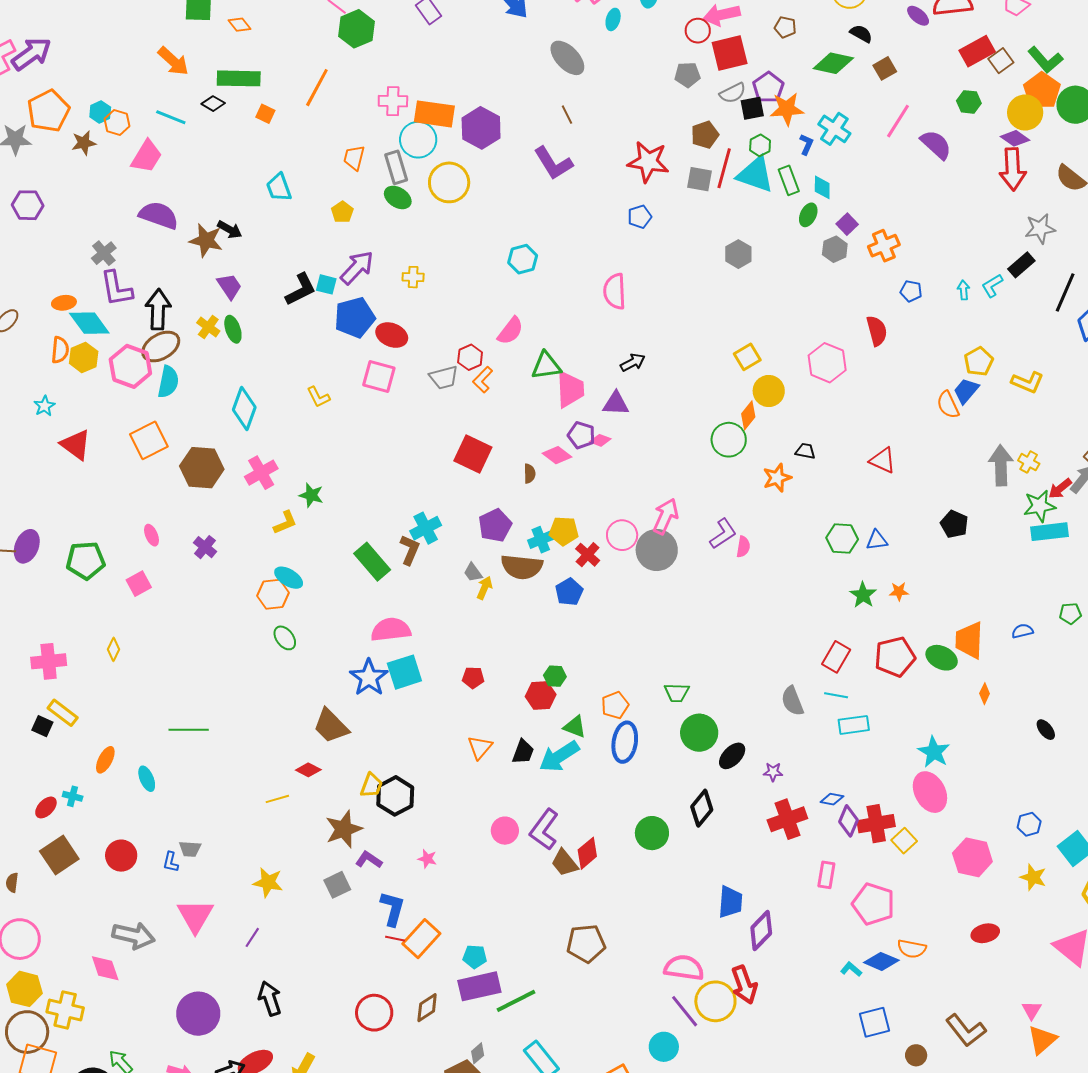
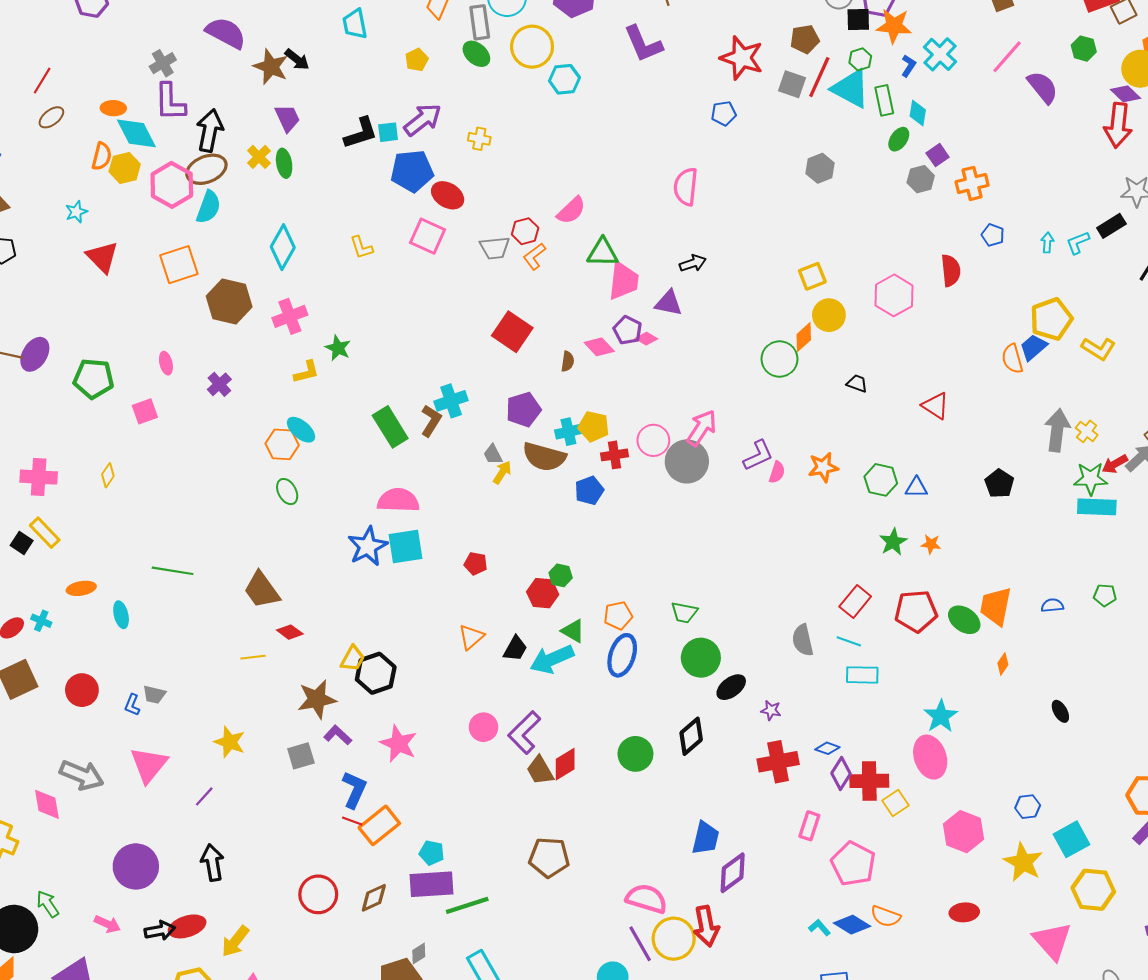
cyan hexagon: (523, 259) -> (564, 79), moved
cyan square: (326, 284) -> (388, 132), turned -30
yellow pentagon: (979, 362) -> (1051, 319), size x1.4
orange star: (777, 478) -> (823, 467), moved
red cross: (588, 555) -> (615, 455), turned 30
brown trapezoid: (331, 726) -> (262, 590), moved
orange ellipse: (105, 760) -> (81, 588), turned 44
pink star: (427, 859) -> (398, 744), size x1.8
yellow star: (1033, 877) -> (1023, 862), size x1.4

